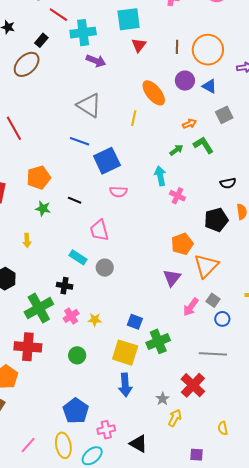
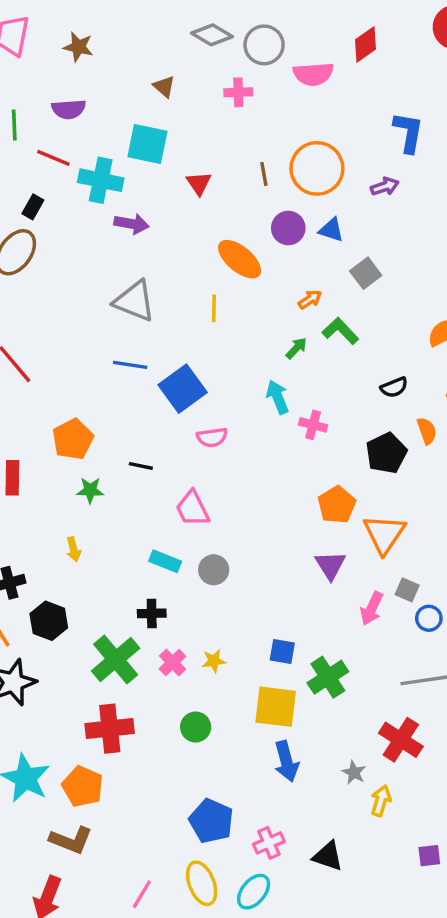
cyan square: (129, 19) -> (147, 144), moved, turned 30
cyan cross: (83, 33) -> (101, 180), turned 30

